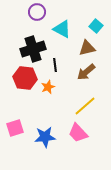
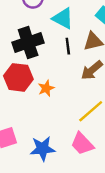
black line: (55, 65) -> (68, 46), moved

